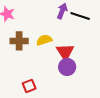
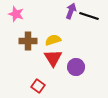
red triangle: (65, 52) -> (53, 58), moved
red square: (29, 86) -> (38, 86), turned -32

